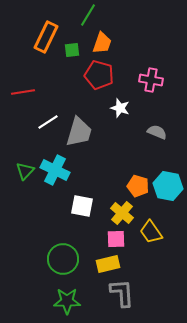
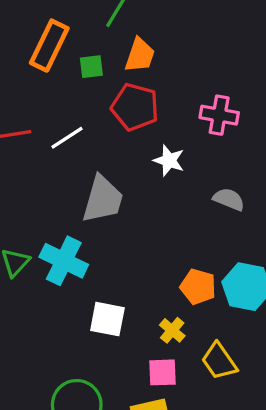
white line: (48, 122) -> (67, 138), moved
yellow cross: (122, 213) -> (172, 330), size x0.7

